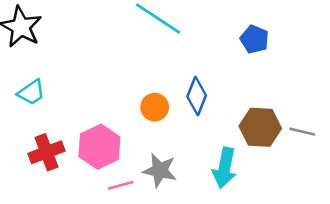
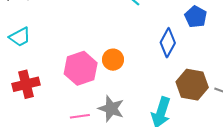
blue diamond: (197, 96) -> (168, 43), moved
pink hexagon: (99, 147) -> (81, 68), moved

